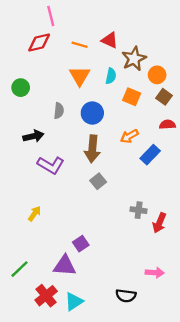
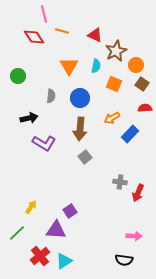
red diamond: (39, 42) -> (34, 37), turned 70
orange line: (80, 45) -> (62, 31), moved
yellow arrow: (35, 214) -> (31, 207), moved
black semicircle: (126, 296) -> (124, 260), moved

